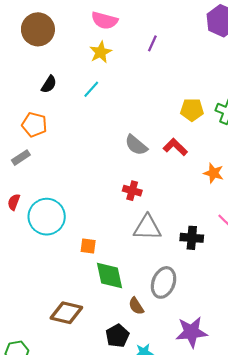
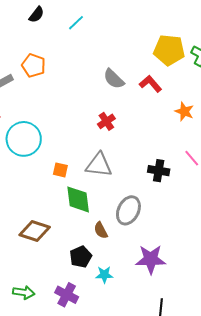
yellow pentagon: (192, 110) -> (169, 50), size x1.4
orange pentagon: (34, 125) -> (34, 65), moved
red cross: (132, 191) -> (106, 121), turned 36
gray triangle: (147, 228) -> (99, 165), moved

